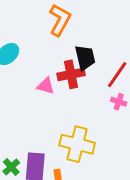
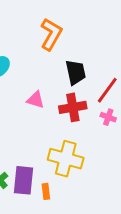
red cross: (71, 74) -> (73, 107), moved

